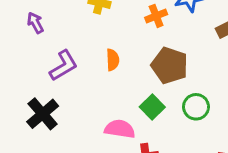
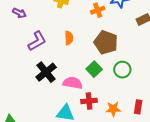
purple arrow: (35, 23) -> (19, 13), turned 144
black cross: (43, 114) -> (46, 72), moved

